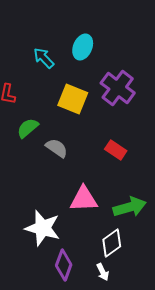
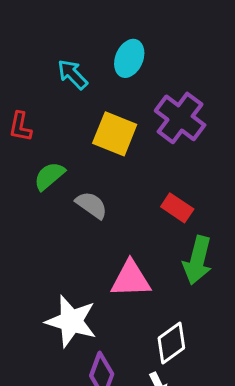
green arrow: (130, 207) -> (197, 260), moved, turned 120

